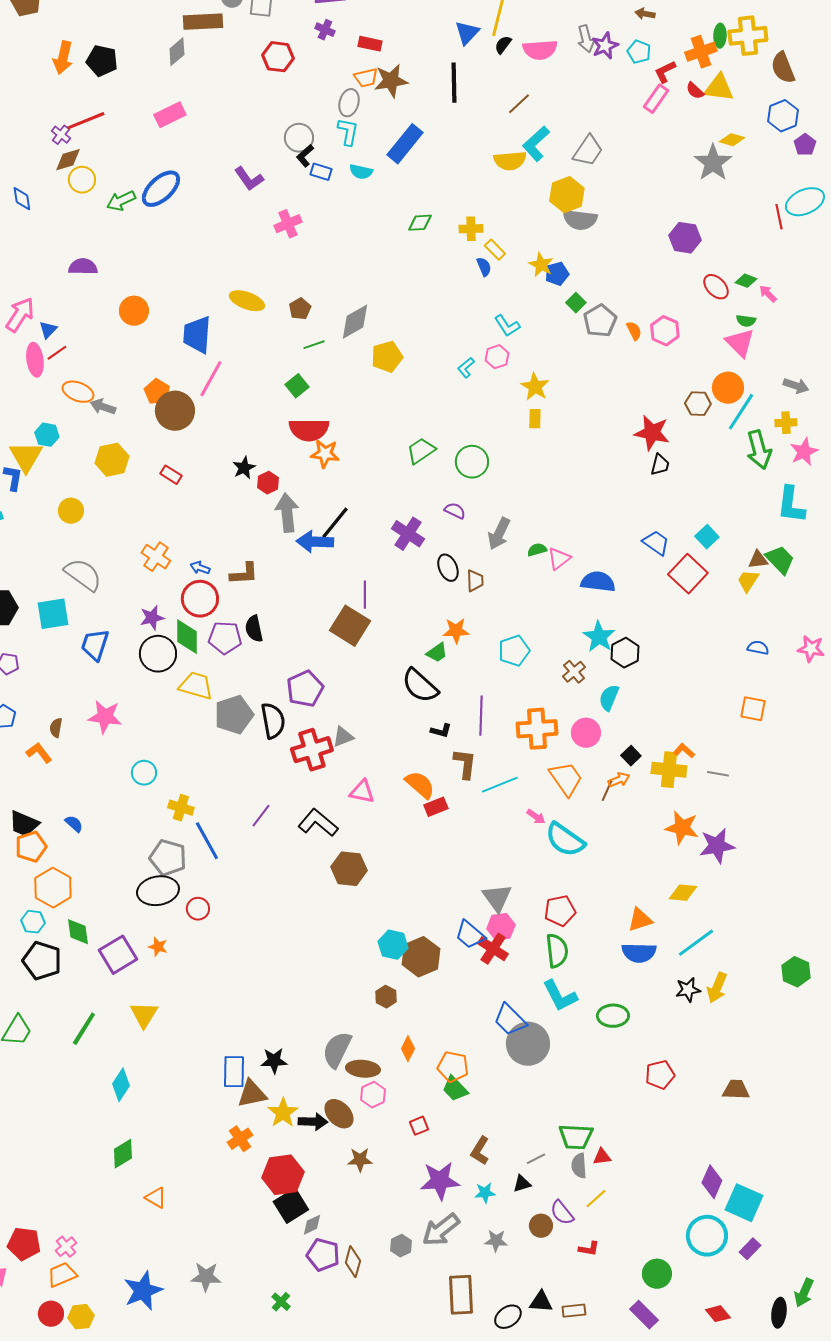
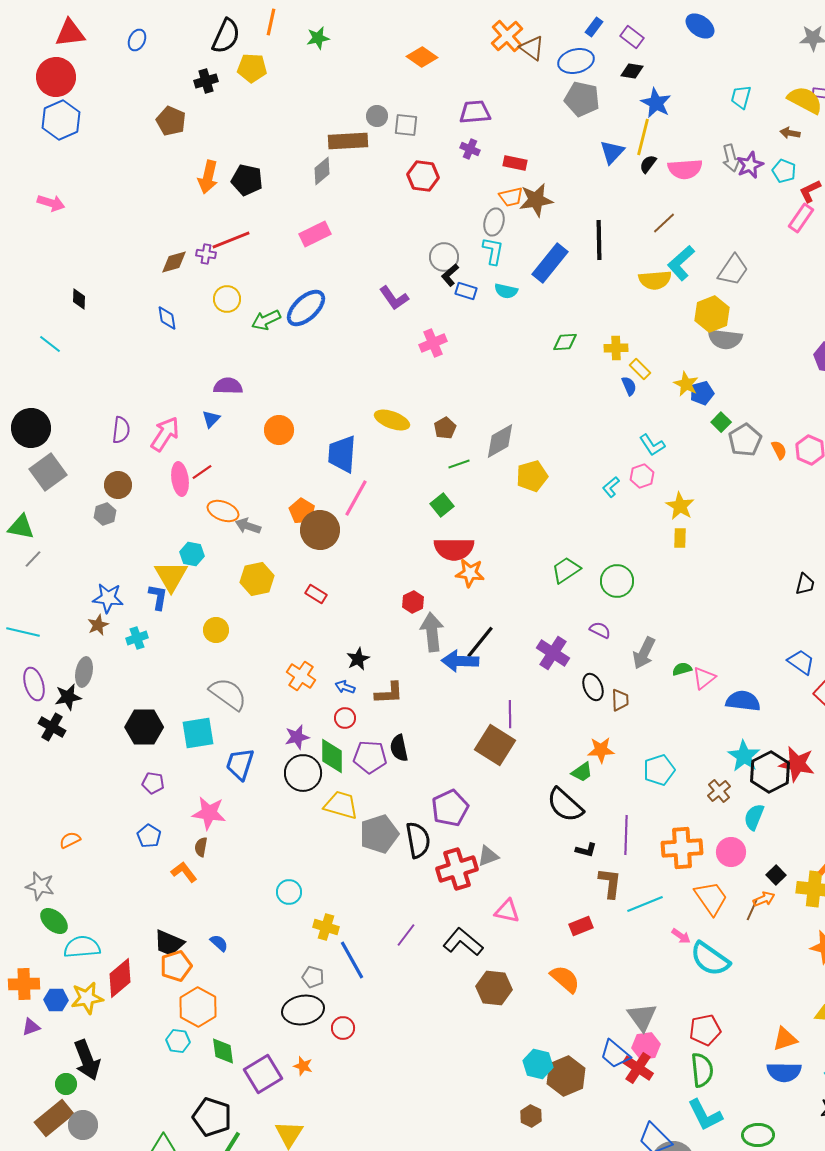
black line: (454, 83) -> (599, 240), moved
purple cross: (61, 135) -> (206, 254), turned -30
brown diamond: (68, 160) -> (174, 262), moved
blue triangle: (48, 330) -> (211, 419), moved
red star: (652, 433) -> (797, 764), moved
black star: (244, 468) -> (358, 659), moved
red circle: (200, 599) -> (345, 718), size x0.6
black hexagon: (625, 653) -> (770, 772), size x1.4
pink star: (105, 717) -> (209, 813), moved
orange semicircle: (420, 785) -> (565, 979), moved
gray pentagon: (168, 858) -> (313, 977), size x0.6
black pentagon: (42, 961) -> (212, 1117), moved

